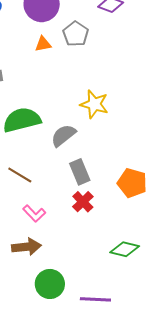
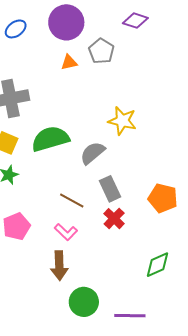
brown line: (20, 175) -> (72, 200), moved
brown arrow: (26, 247) -> (59, 266), turned 96
green diamond: (125, 249) -> (157, 265), turned -36

